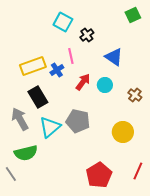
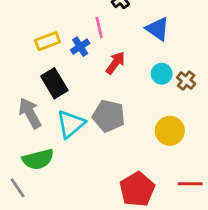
yellow rectangle: (33, 66) -> (48, 41), size x0.7
cyan circle: (105, 85) -> (162, 74), moved
red line: (138, 171) -> (190, 184), turned 66

